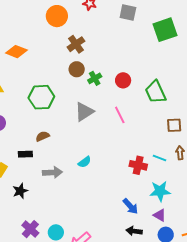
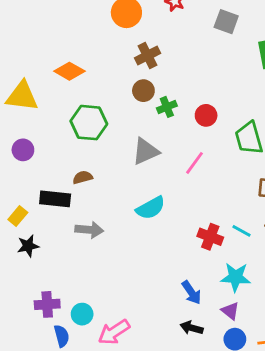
orange diamond: (16, 52) -> (69, 71), moved
pink line: (120, 115) -> (195, 163), turned 54
black rectangle: (25, 154) -> (55, 199), size x1.5
cyan semicircle: (85, 162) -> (151, 208), moved, size x1.5
black star: (20, 191) -> (28, 246), moved
purple cross: (30, 229) -> (47, 304), turned 36

